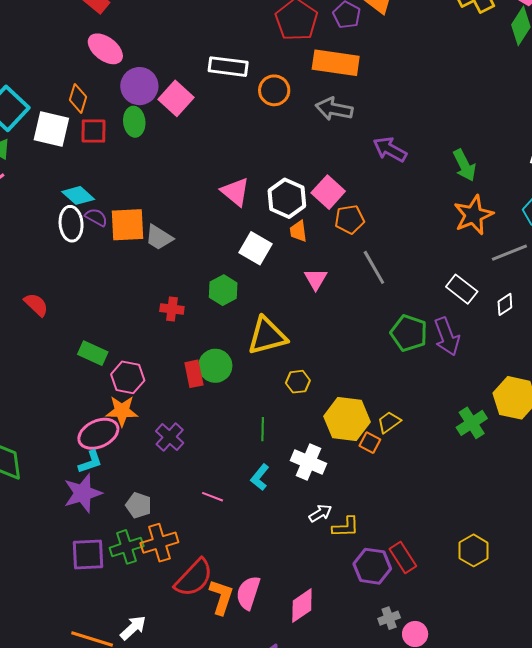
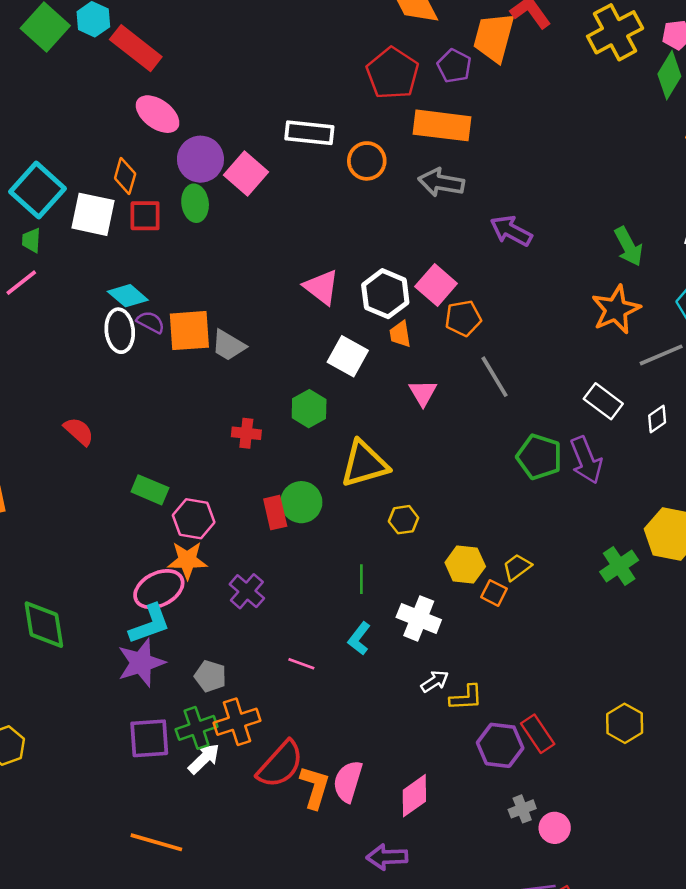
green arrow: (464, 165) -> (629, 247), moved
yellow hexagon: (347, 419) -> (465, 565), size x0.7
cyan L-shape: (90, 462) -> (150, 624), size x1.4
white arrow: (133, 628) -> (204, 759), moved

